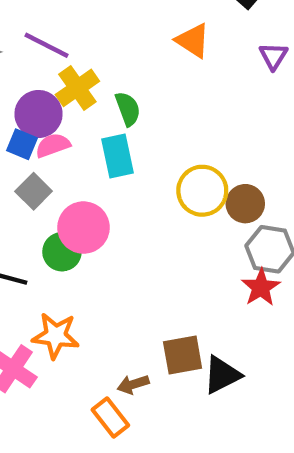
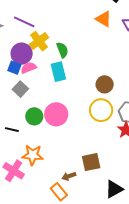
orange triangle: (193, 41) -> (104, 19), moved
yellow circle: (202, 191) -> (101, 110), moved
brown circle: (245, 204) -> (105, 84), moved
pink circle: (83, 228) -> (56, 114), moved
black triangle: (222, 375) -> (114, 189), moved

